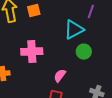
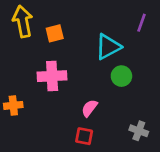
orange square: (34, 11) -> (55, 33), moved
purple line: (91, 12) -> (141, 23), moved

